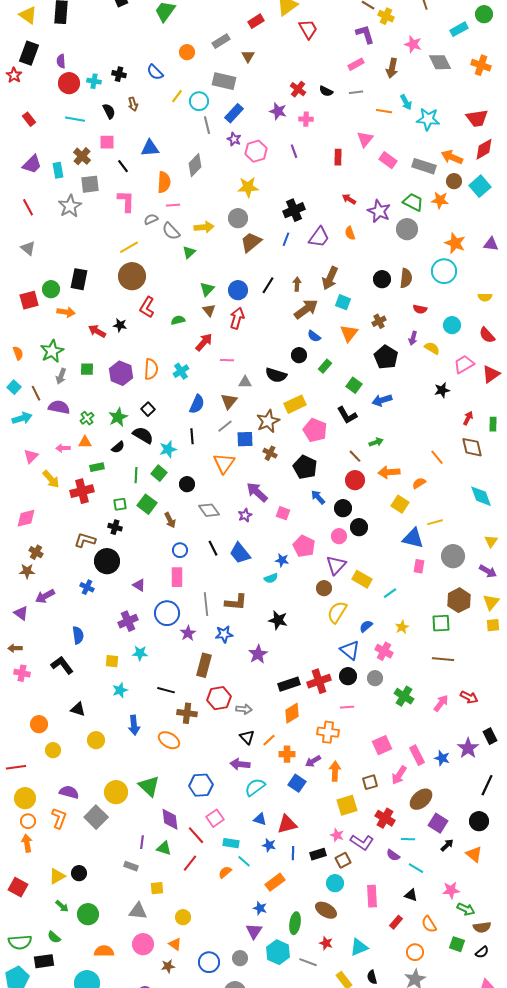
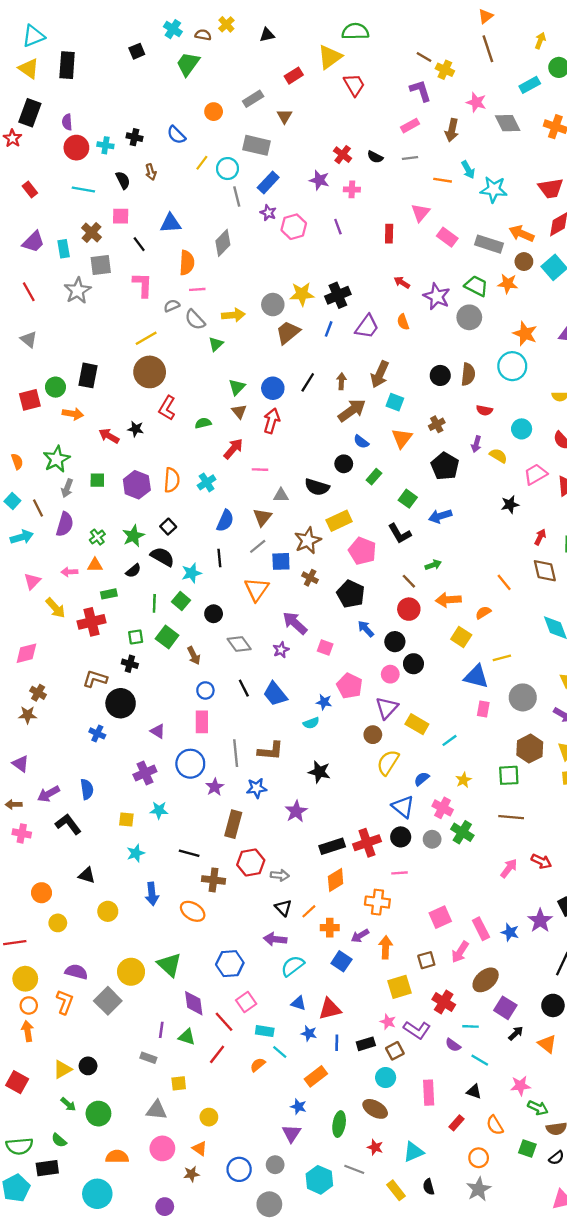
yellow star: (248, 187) -> (302, 294), moved
purple semicircle: (59, 407) -> (65, 524), turned 95
purple arrow: (45, 596) -> (48, 794), moved
green cross: (404, 696) -> (462, 832), moved
cyan hexagon: (278, 952) -> (319, 1180), moved

